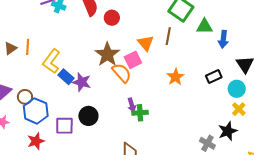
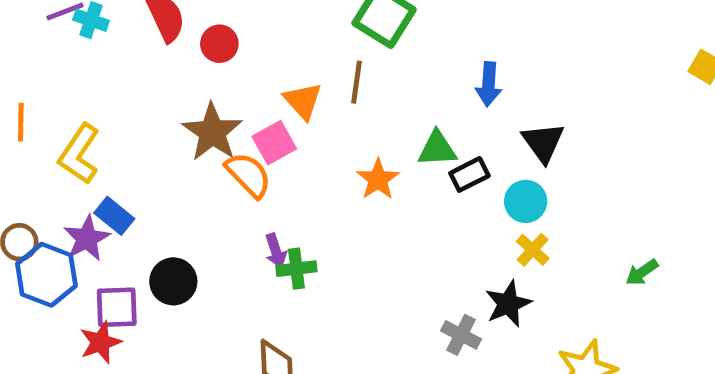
green triangle: (204, 26) -> (437, 149), moved
blue rectangle: (66, 77) -> (114, 216), moved
purple star: (82, 82) -> (87, 238), moved, turned 30
red star: (36, 141) -> (100, 342), moved

